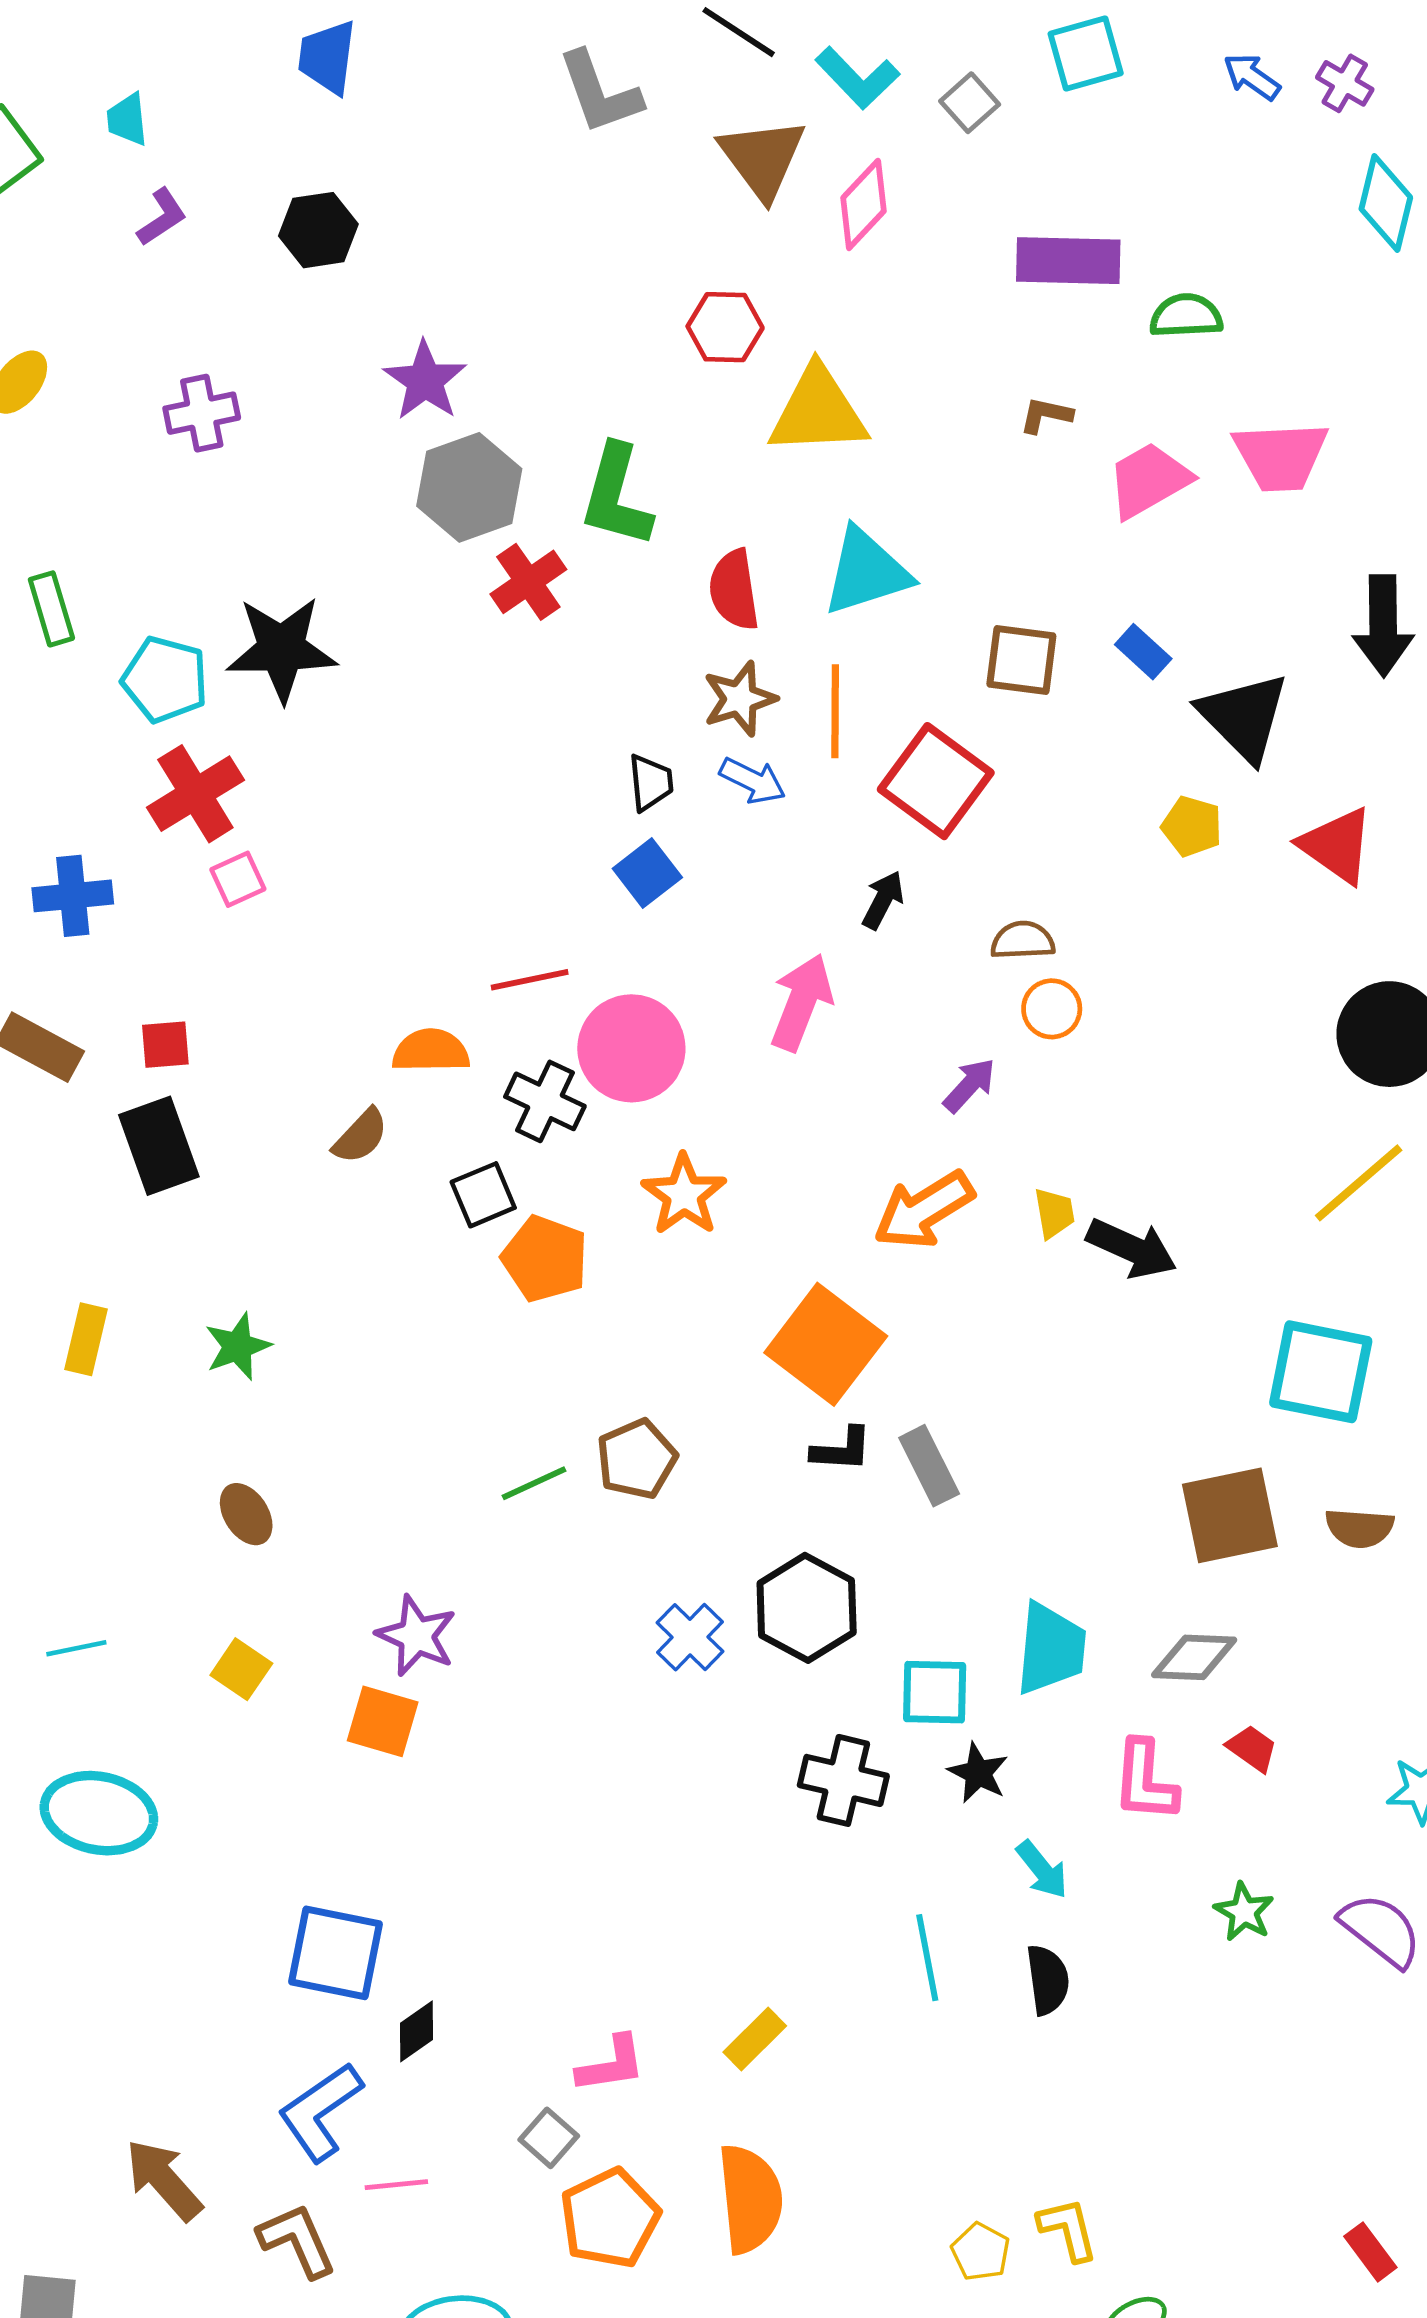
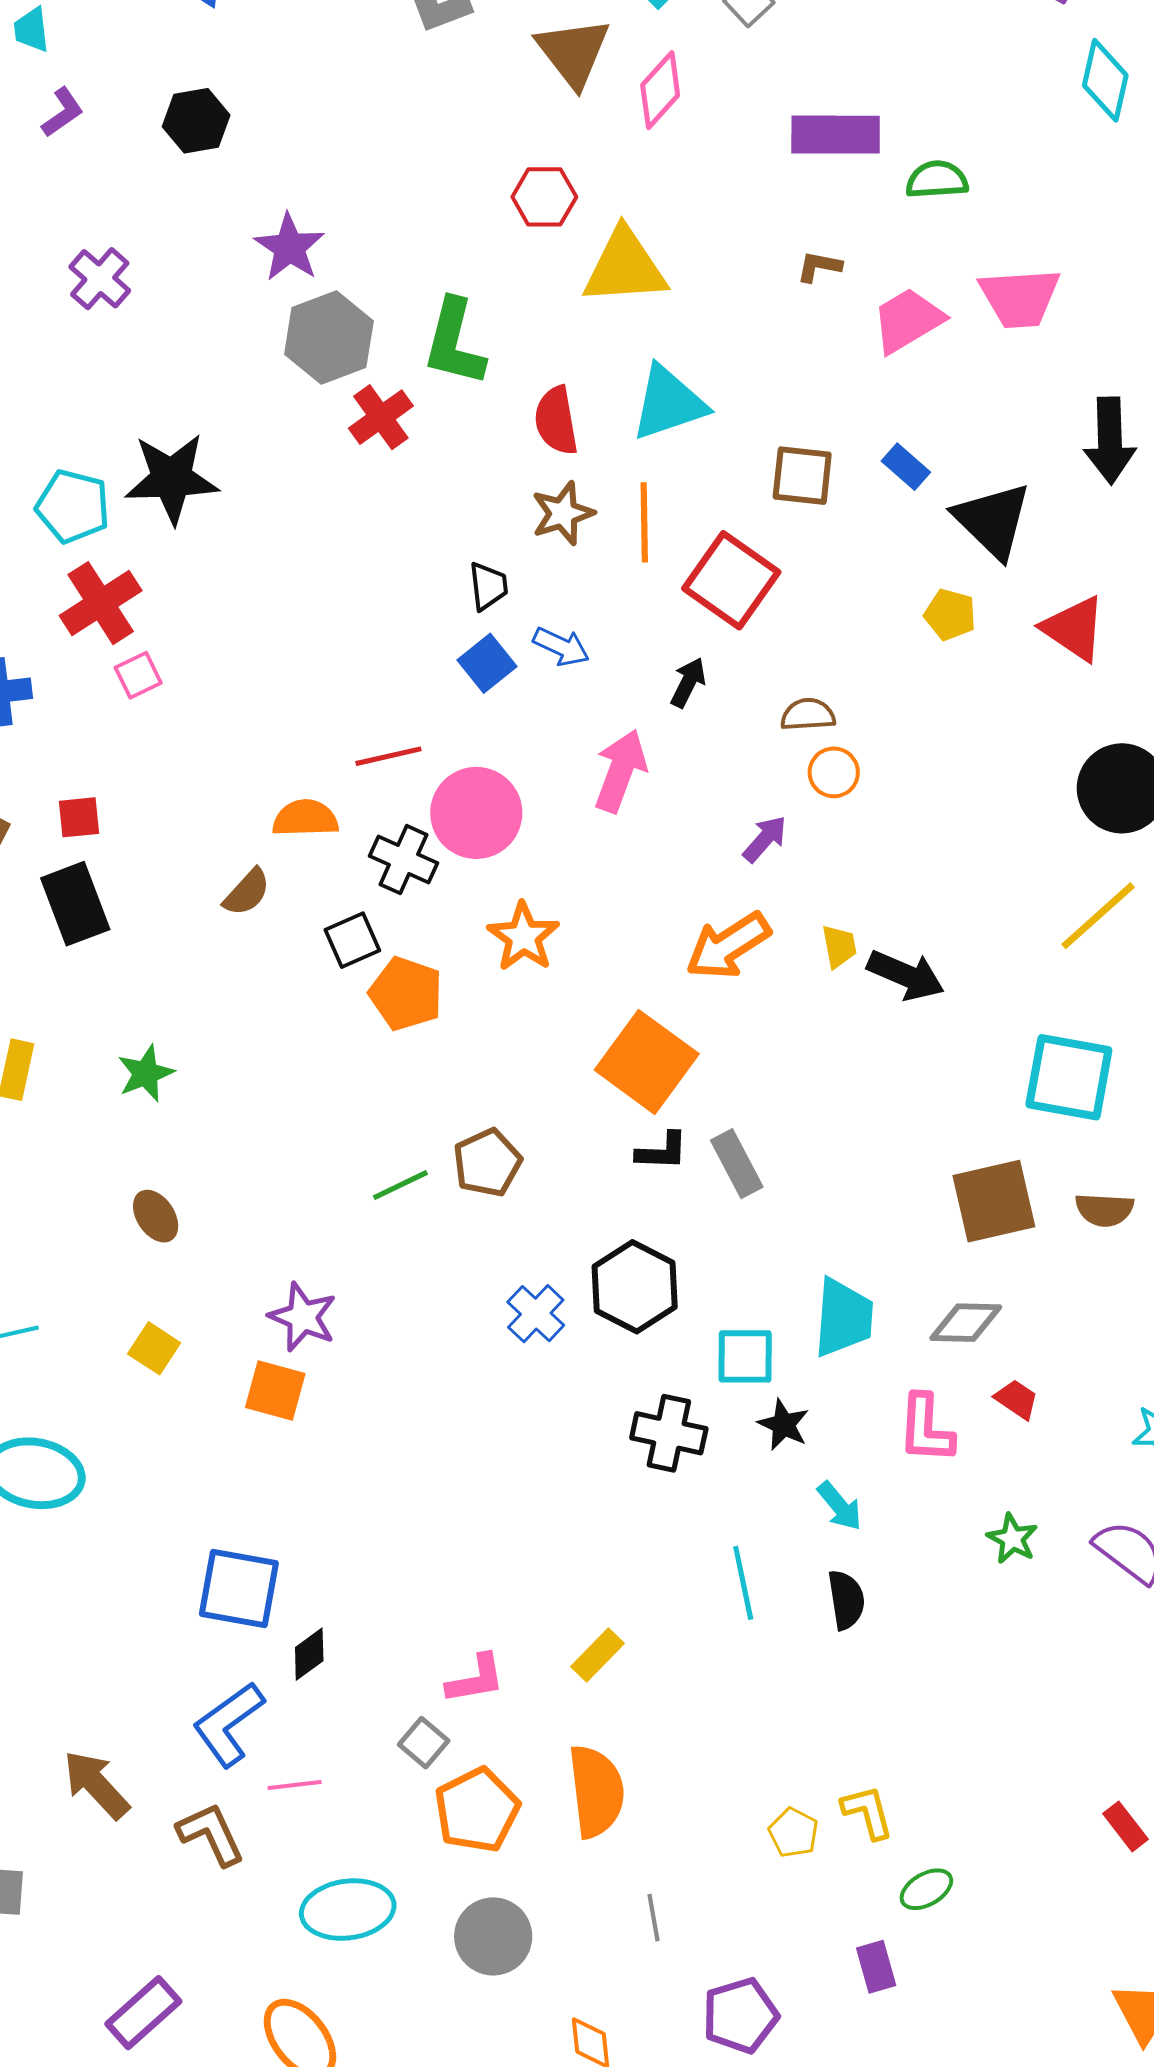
purple cross: (202, 413) -> (100, 279), turned -36
blue arrow: (753, 781) -> (561, 647), moved

